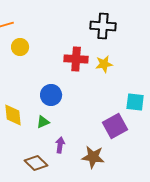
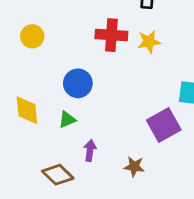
yellow circle: (20, 47) -> (32, 36), moved
brown star: (93, 157) -> (134, 167), size x0.7

